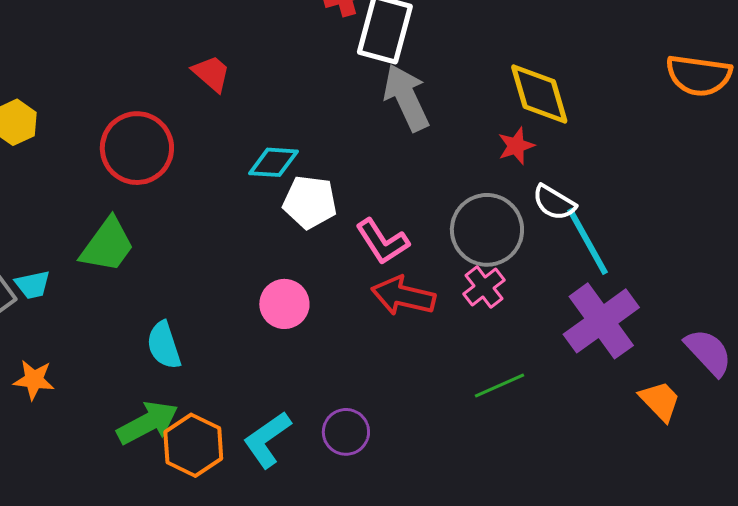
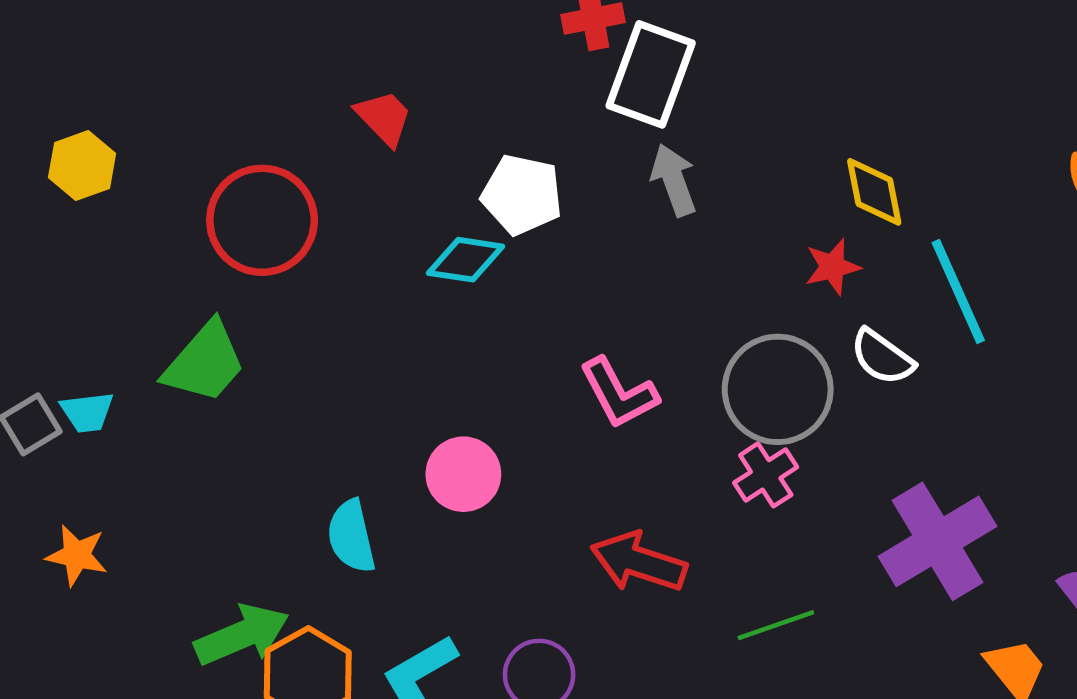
yellow diamond: (539, 94) -> (874, 192), size x0.7
gray arrow: (406, 98) -> (674, 180), size x0.7
white pentagon: (310, 202) -> (522, 195), moved
cyan line: (587, 241) -> (958, 292), moved
red arrow: (403, 296) -> (639, 562), moved
cyan semicircle: (164, 345) -> (351, 536), moved

